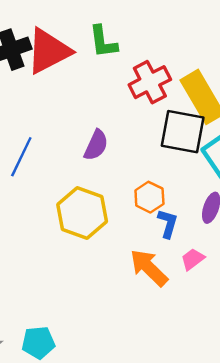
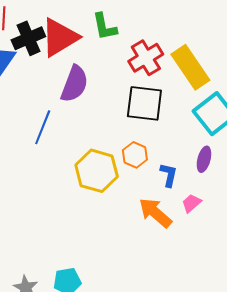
black square: (183, 132) -> (144, 103), moved
purple semicircle: (96, 145) -> (75, 84), moved, size x1.4
orange hexagon: (149, 197) -> (135, 155), moved

